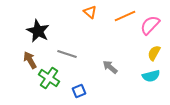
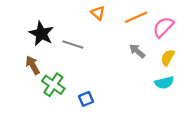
gray line: (67, 54) -> (73, 44), moved
gray arrow: (110, 67) -> (137, 51), moved

